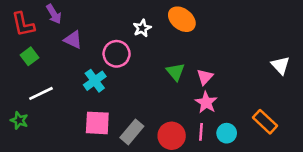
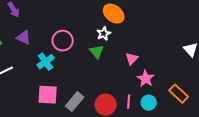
white star: (142, 28) -> (104, 34), moved
purple triangle: (73, 40) -> (24, 38), moved
green triangle: (175, 72) -> (97, 52), moved
pink star: (206, 102) -> (146, 79), moved

